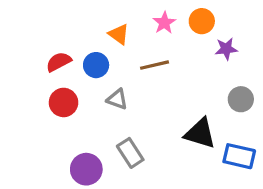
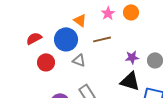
purple star: (226, 49) -> (132, 57), moved
red semicircle: (59, 62) -> (34, 38), moved
blue circle: (96, 65) -> (66, 39), size x1.5

